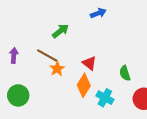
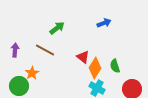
blue arrow: (98, 13) -> (104, 23), moved
orange star: (57, 69) -> (32, 73), moved
orange diamond: (84, 85) -> (95, 68), moved

